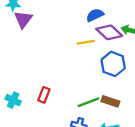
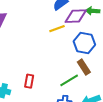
purple diamond: (109, 32) -> (76, 16), turned -35
brown rectangle: (110, 101) -> (84, 67), moved, turned 49

